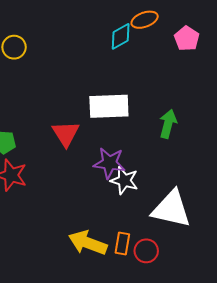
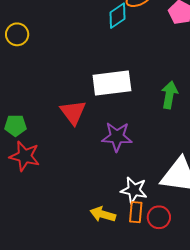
white star: (124, 181) -> (134, 190), moved
yellow arrow: (88, 243) -> (103, 214), size x0.7

